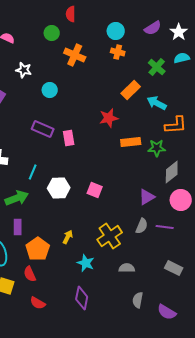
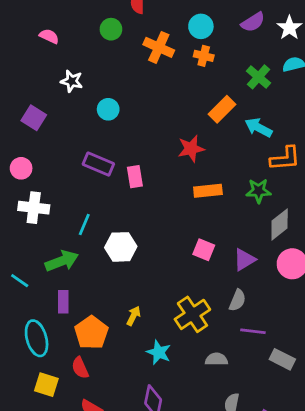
orange cross: (75, 55) -> (159, 47), moved
orange rectangle: (131, 142) -> (208, 191), moved
pink square: (95, 190) -> (204, 250), moved
purple line: (165, 227) -> (253, 331), moved

